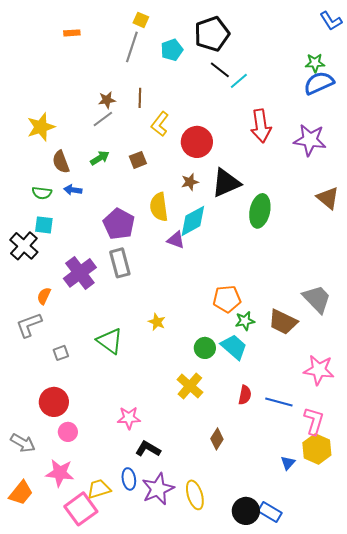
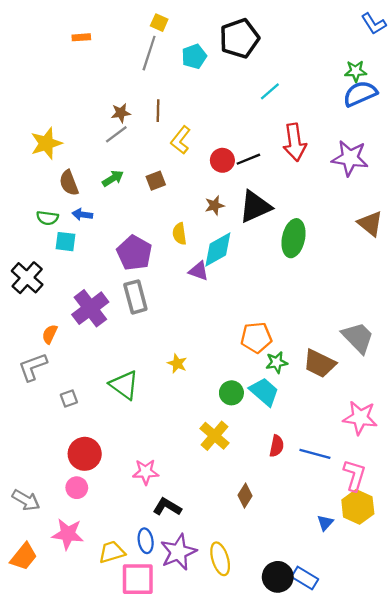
black line: (220, 70) -> (248, 159), moved, turned -60
red circle: (197, 142) -> (222, 160), size x0.7
yellow semicircle: (159, 207) -> (179, 234), size x0.7
cyan square: (44, 225) -> (65, 242), moved
red circle: (54, 402) -> (85, 454), moved
pink square: (81, 509) -> (138, 579), moved, turned 36

